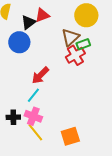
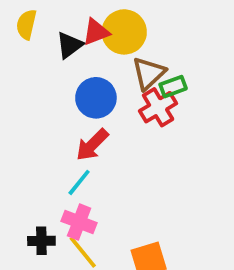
yellow circle: (86, 15) -> (124, 32), moved
blue circle: (19, 42) -> (96, 98), moved
black cross: (13, 117) -> (41, 241), moved

